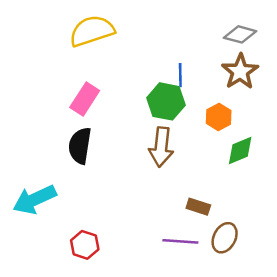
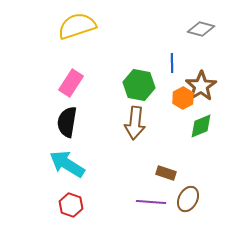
brown star: (240, 72) -> (201, 86), moved
blue line: (180, 75) -> (172, 63), moved
cyan arrow: (34, 199) -> (67, 164), moved, turned 57

